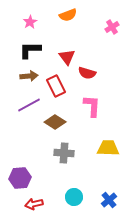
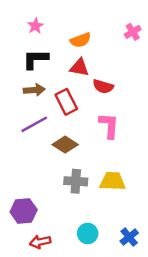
orange semicircle: (68, 15) -> (81, 40), moved
red triangle: (67, 57) -> (79, 67), turned -42
yellow trapezoid: (108, 148) -> (113, 181), moved

